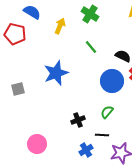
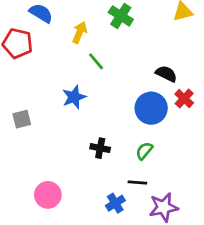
green line: (91, 47) -> (96, 61), moved
blue star: (56, 73) -> (74, 97), size x0.7
black cross: (78, 120) -> (100, 148), moved, turned 32

